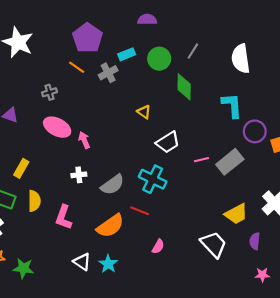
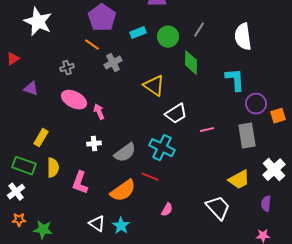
gray cross: (108, 73) -> (113, 63), moved
yellow triangle: (144, 112) -> (154, 86), size x1.6
gray rectangle: (230, 162) -> (247, 136), moved, turned -60
purple semicircle: (255, 241) -> (266, 204), moved

